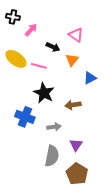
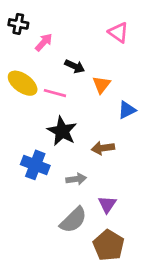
pink triangle: (76, 35) -> (118, 32), moved
gray semicircle: (52, 156) -> (73, 220), turned 35

